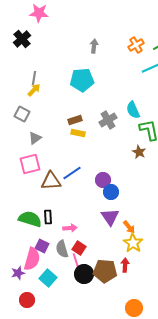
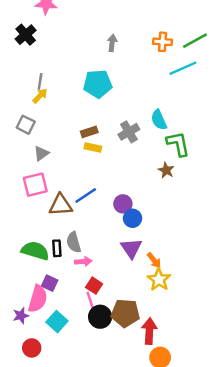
orange cross: (136, 45) -> (163, 42), turned 35
gray semicircle: (62, 249) -> (74, 242), moved
red arrow: (125, 265) -> (149, 331), moved, size x1.5

